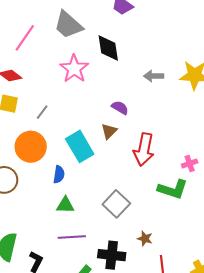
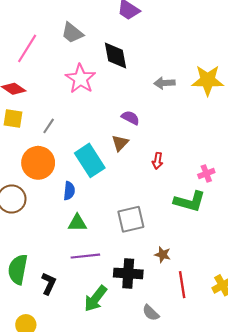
gray trapezoid: (68, 25) -> (72, 33), size x0.7
red arrow: (144, 150) -> (158, 161), size x0.5
gray square: (116, 204) -> (131, 219), turned 36

